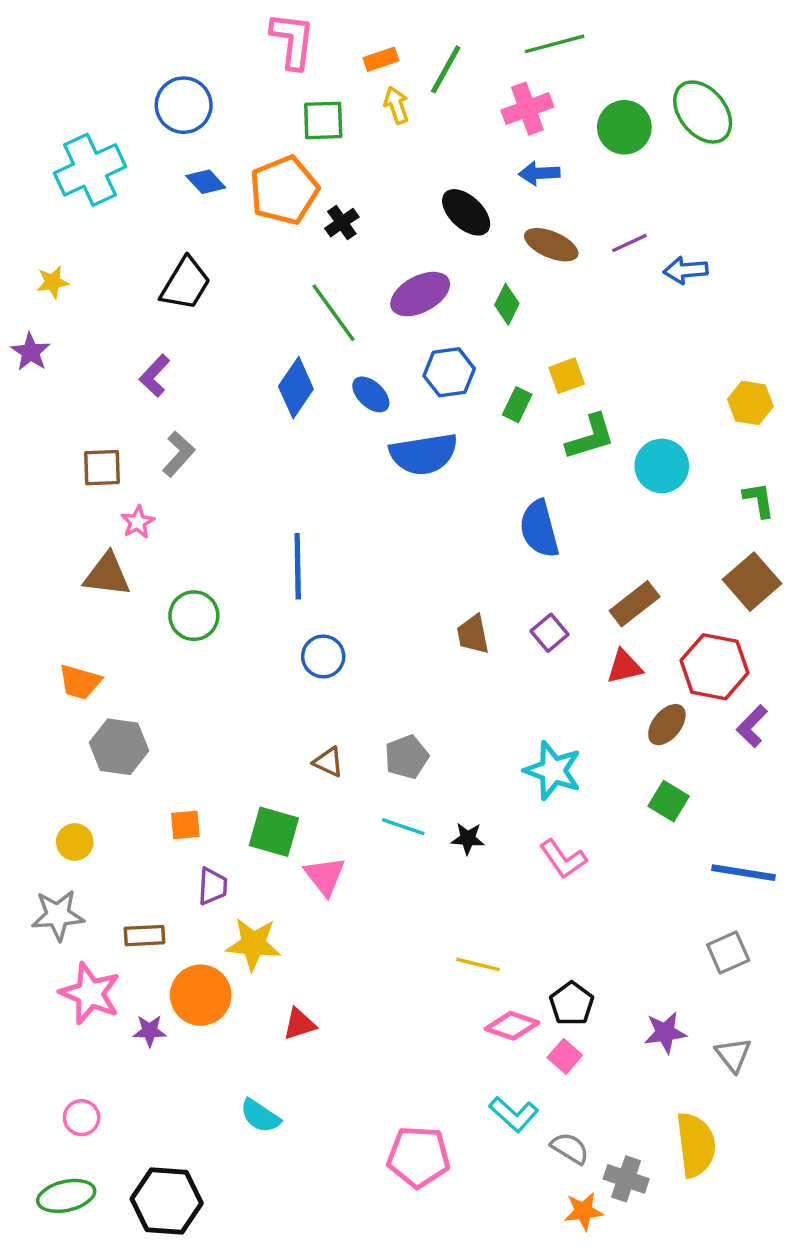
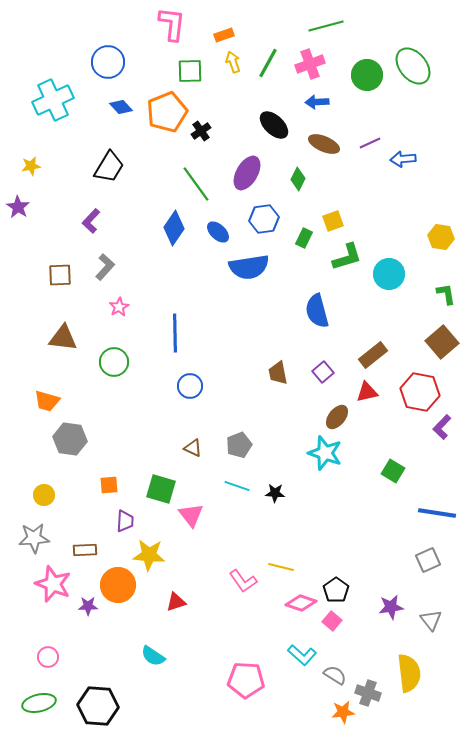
green line: (446, 69) -> (268, 63), moved
purple ellipse: (420, 294) -> (247, 173), turned -32
pink star: (138, 522) -> (119, 307), moved
brown ellipse: (667, 725) -> (337, 417), moved
pink L-shape: (563, 859) -> (243, 581), moved

